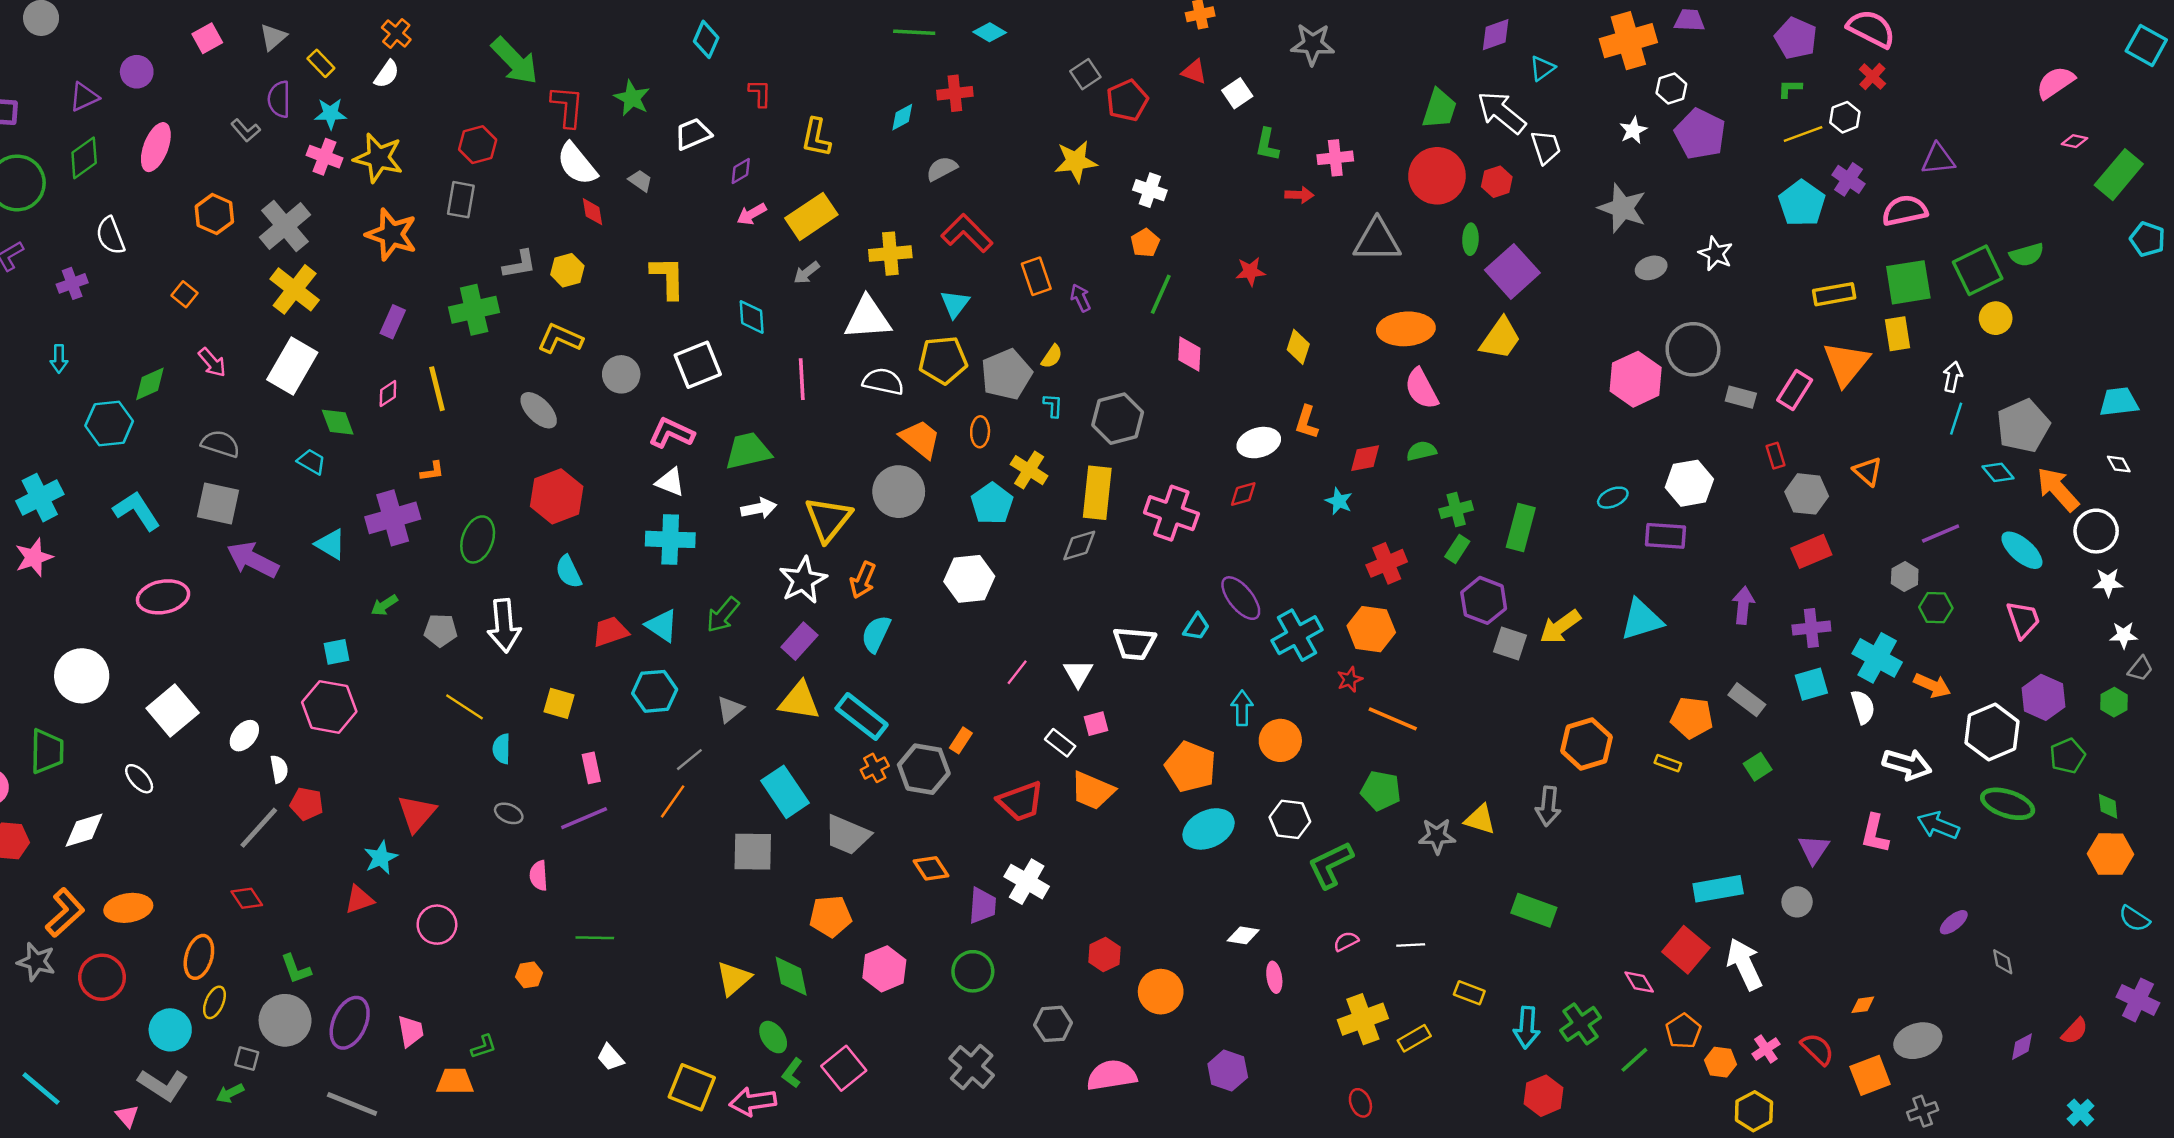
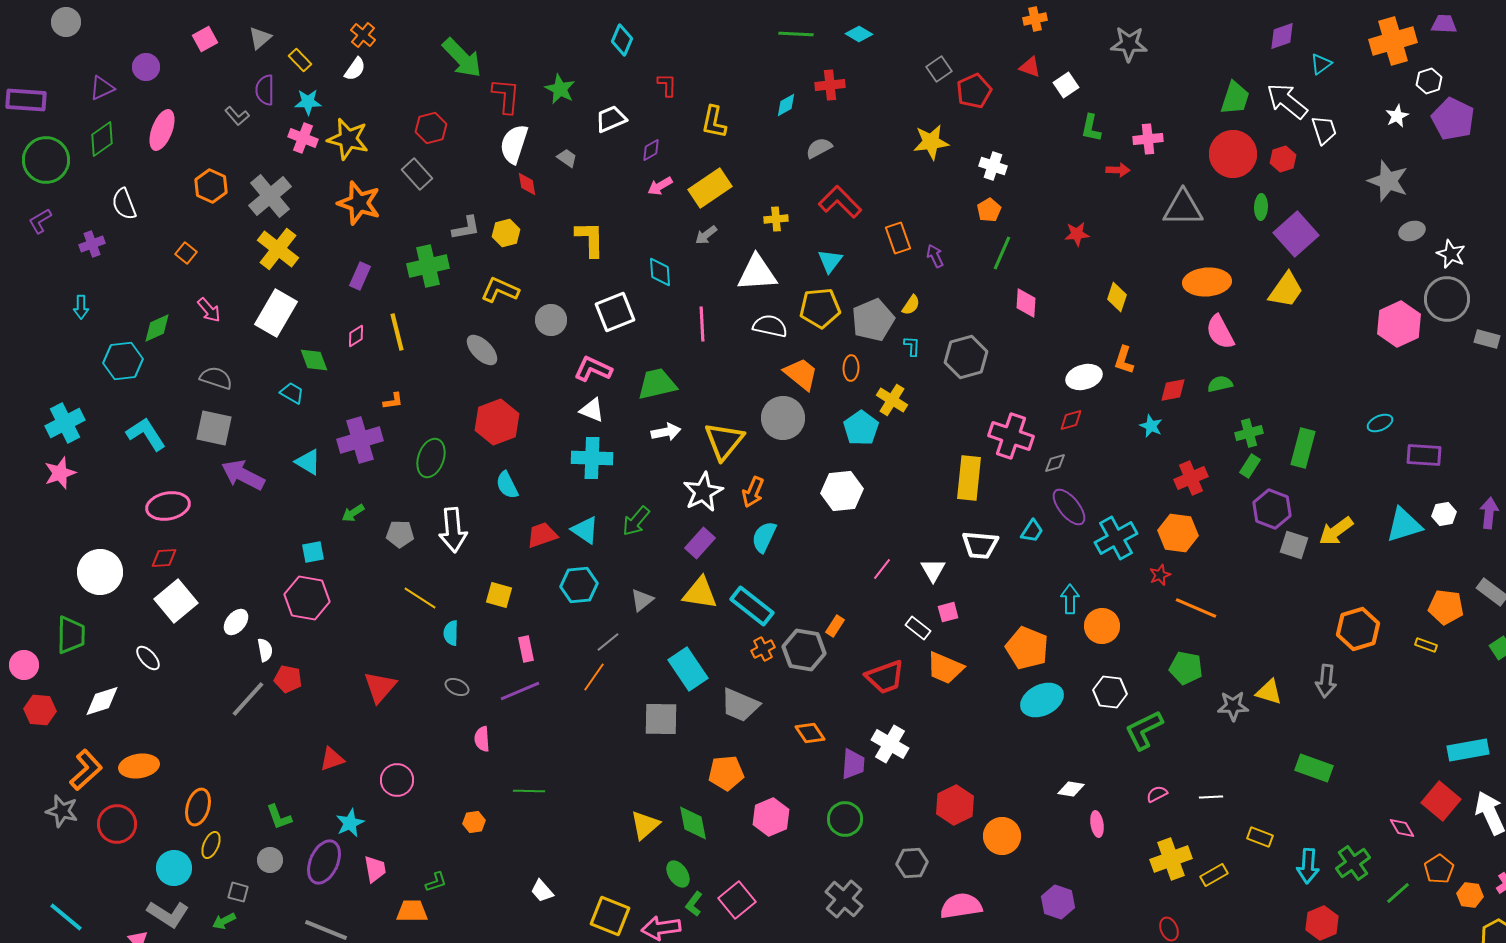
white semicircle: (577, 164) -> (514, 144), turned 57
gray rectangle: (461, 200) -> (417, 174), turned -52
yellow cross: (890, 254) -> (776, 219), size x0.7
white star: (1716, 254) -> (1451, 254), moved
white hexagon: (1689, 483) -> (1444, 514), moved, size x0.6
yellow rectangle: (1097, 493) -> (969, 478), moved
gray diamond: (1079, 545) -> (1055, 463), moved, size x0.7
cyan star: (381, 858) -> (350, 823), moved
red diamond: (247, 898) -> (164, 558), moved, turned -60
red hexagon: (1104, 955) -> (955, 805), size x1.4
gray circle: (285, 1020) -> (270, 860), size x0.6

